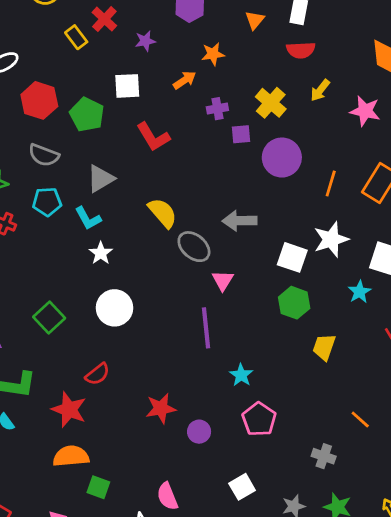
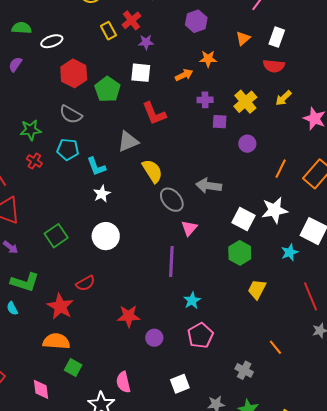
purple star: (145, 41) -> (146, 42), moved
purple circle: (282, 158) -> (247, 144), size x0.6
gray triangle: (101, 179) -> (128, 141), moved

